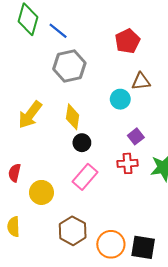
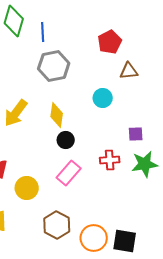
blue line: (58, 31) -> (43, 32), turned 48
brown triangle: (141, 82) -> (129, 71), moved
purple square: (136, 136) -> (136, 134), moved, turned 35

